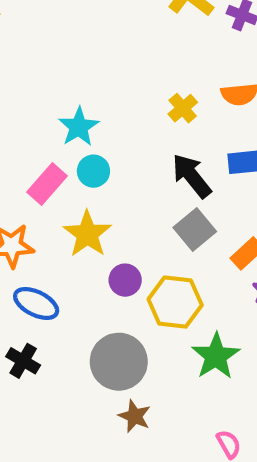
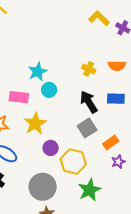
yellow cross: (183, 108) -> (89, 69), turned -32
cyan circle: (93, 171) -> (49, 90), moved
pink rectangle: (47, 184) -> (19, 97), turned 48

